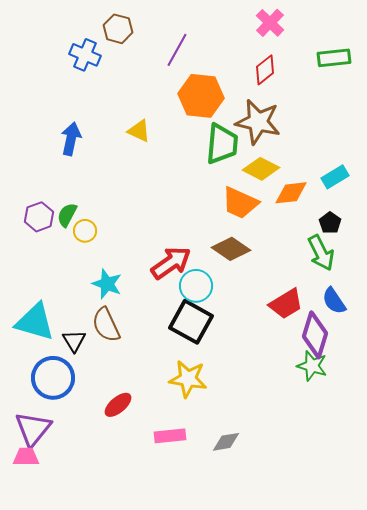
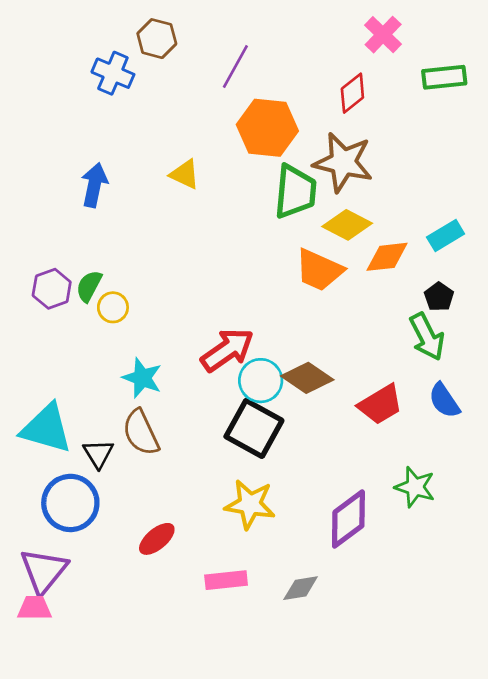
pink cross: (270, 23) -> (383, 35), moved
brown diamond: (231, 249) -> (307, 378), moved
purple diamond: (315, 335) -> (348, 519), moved, turned 36

